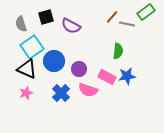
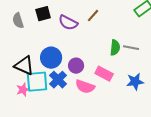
brown line: (112, 17) -> (93, 16), moved
gray line: (127, 24) -> (131, 48), moved
cyan square: (32, 47) -> (37, 82), moved, turned 30
blue star: (127, 76) -> (135, 82), moved
blue cross: (61, 93) -> (58, 80), moved

